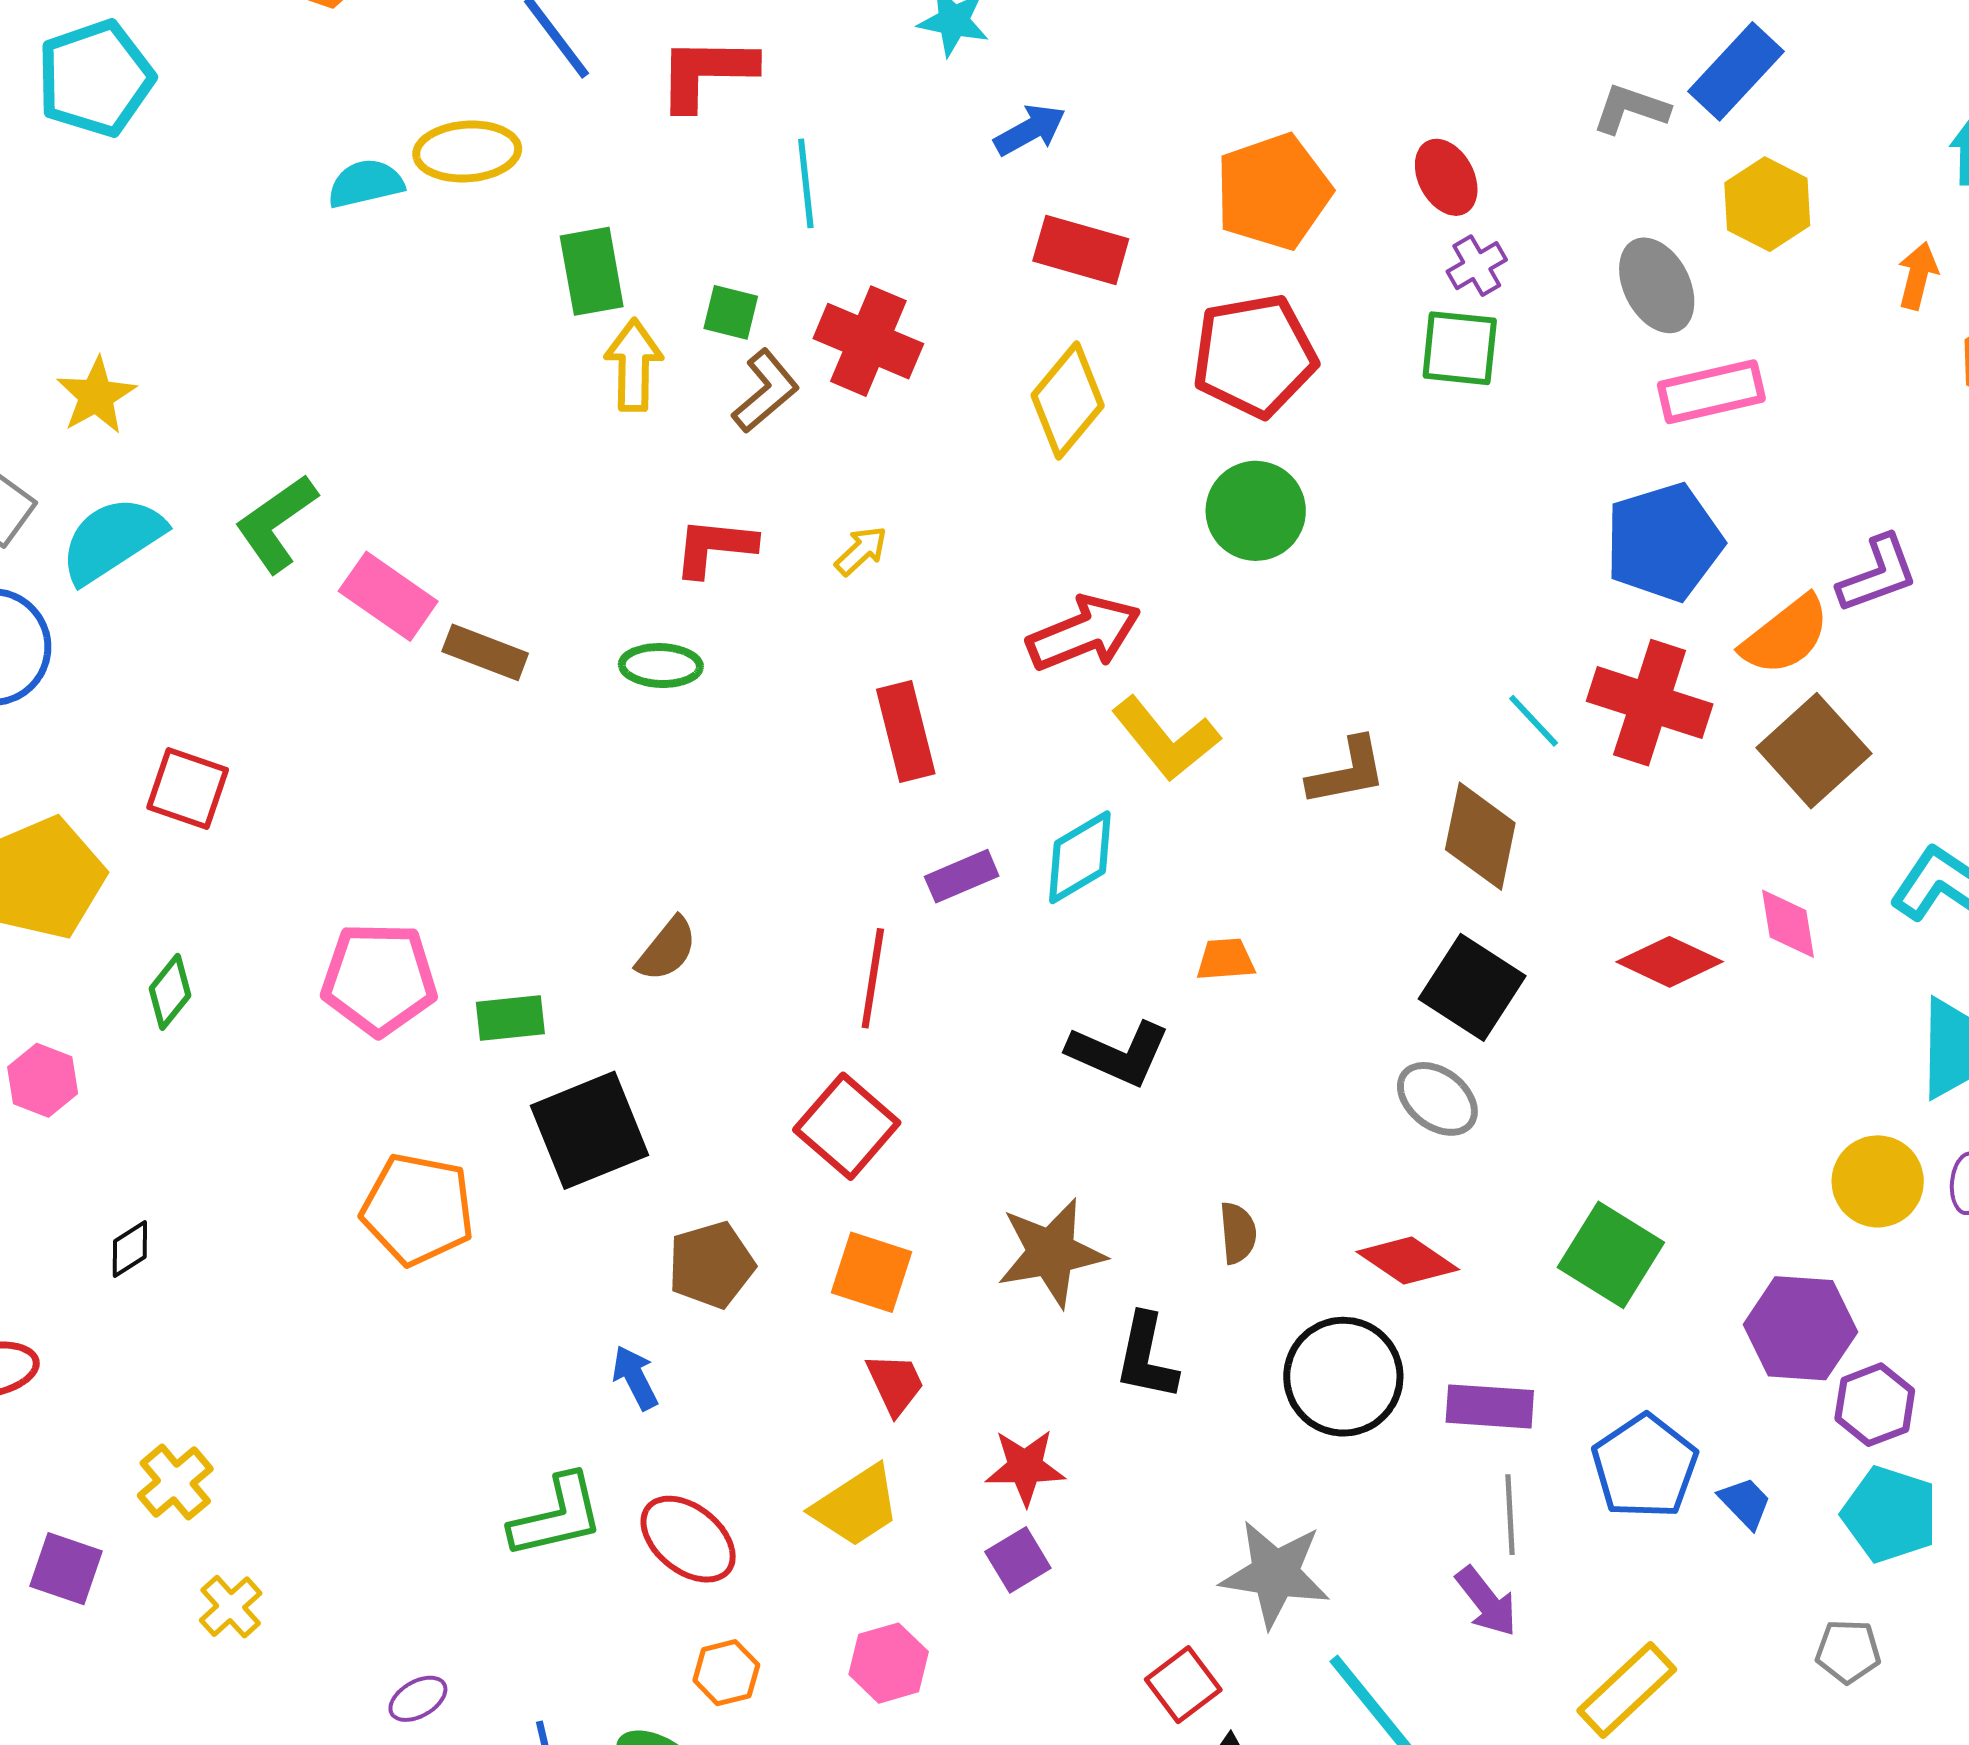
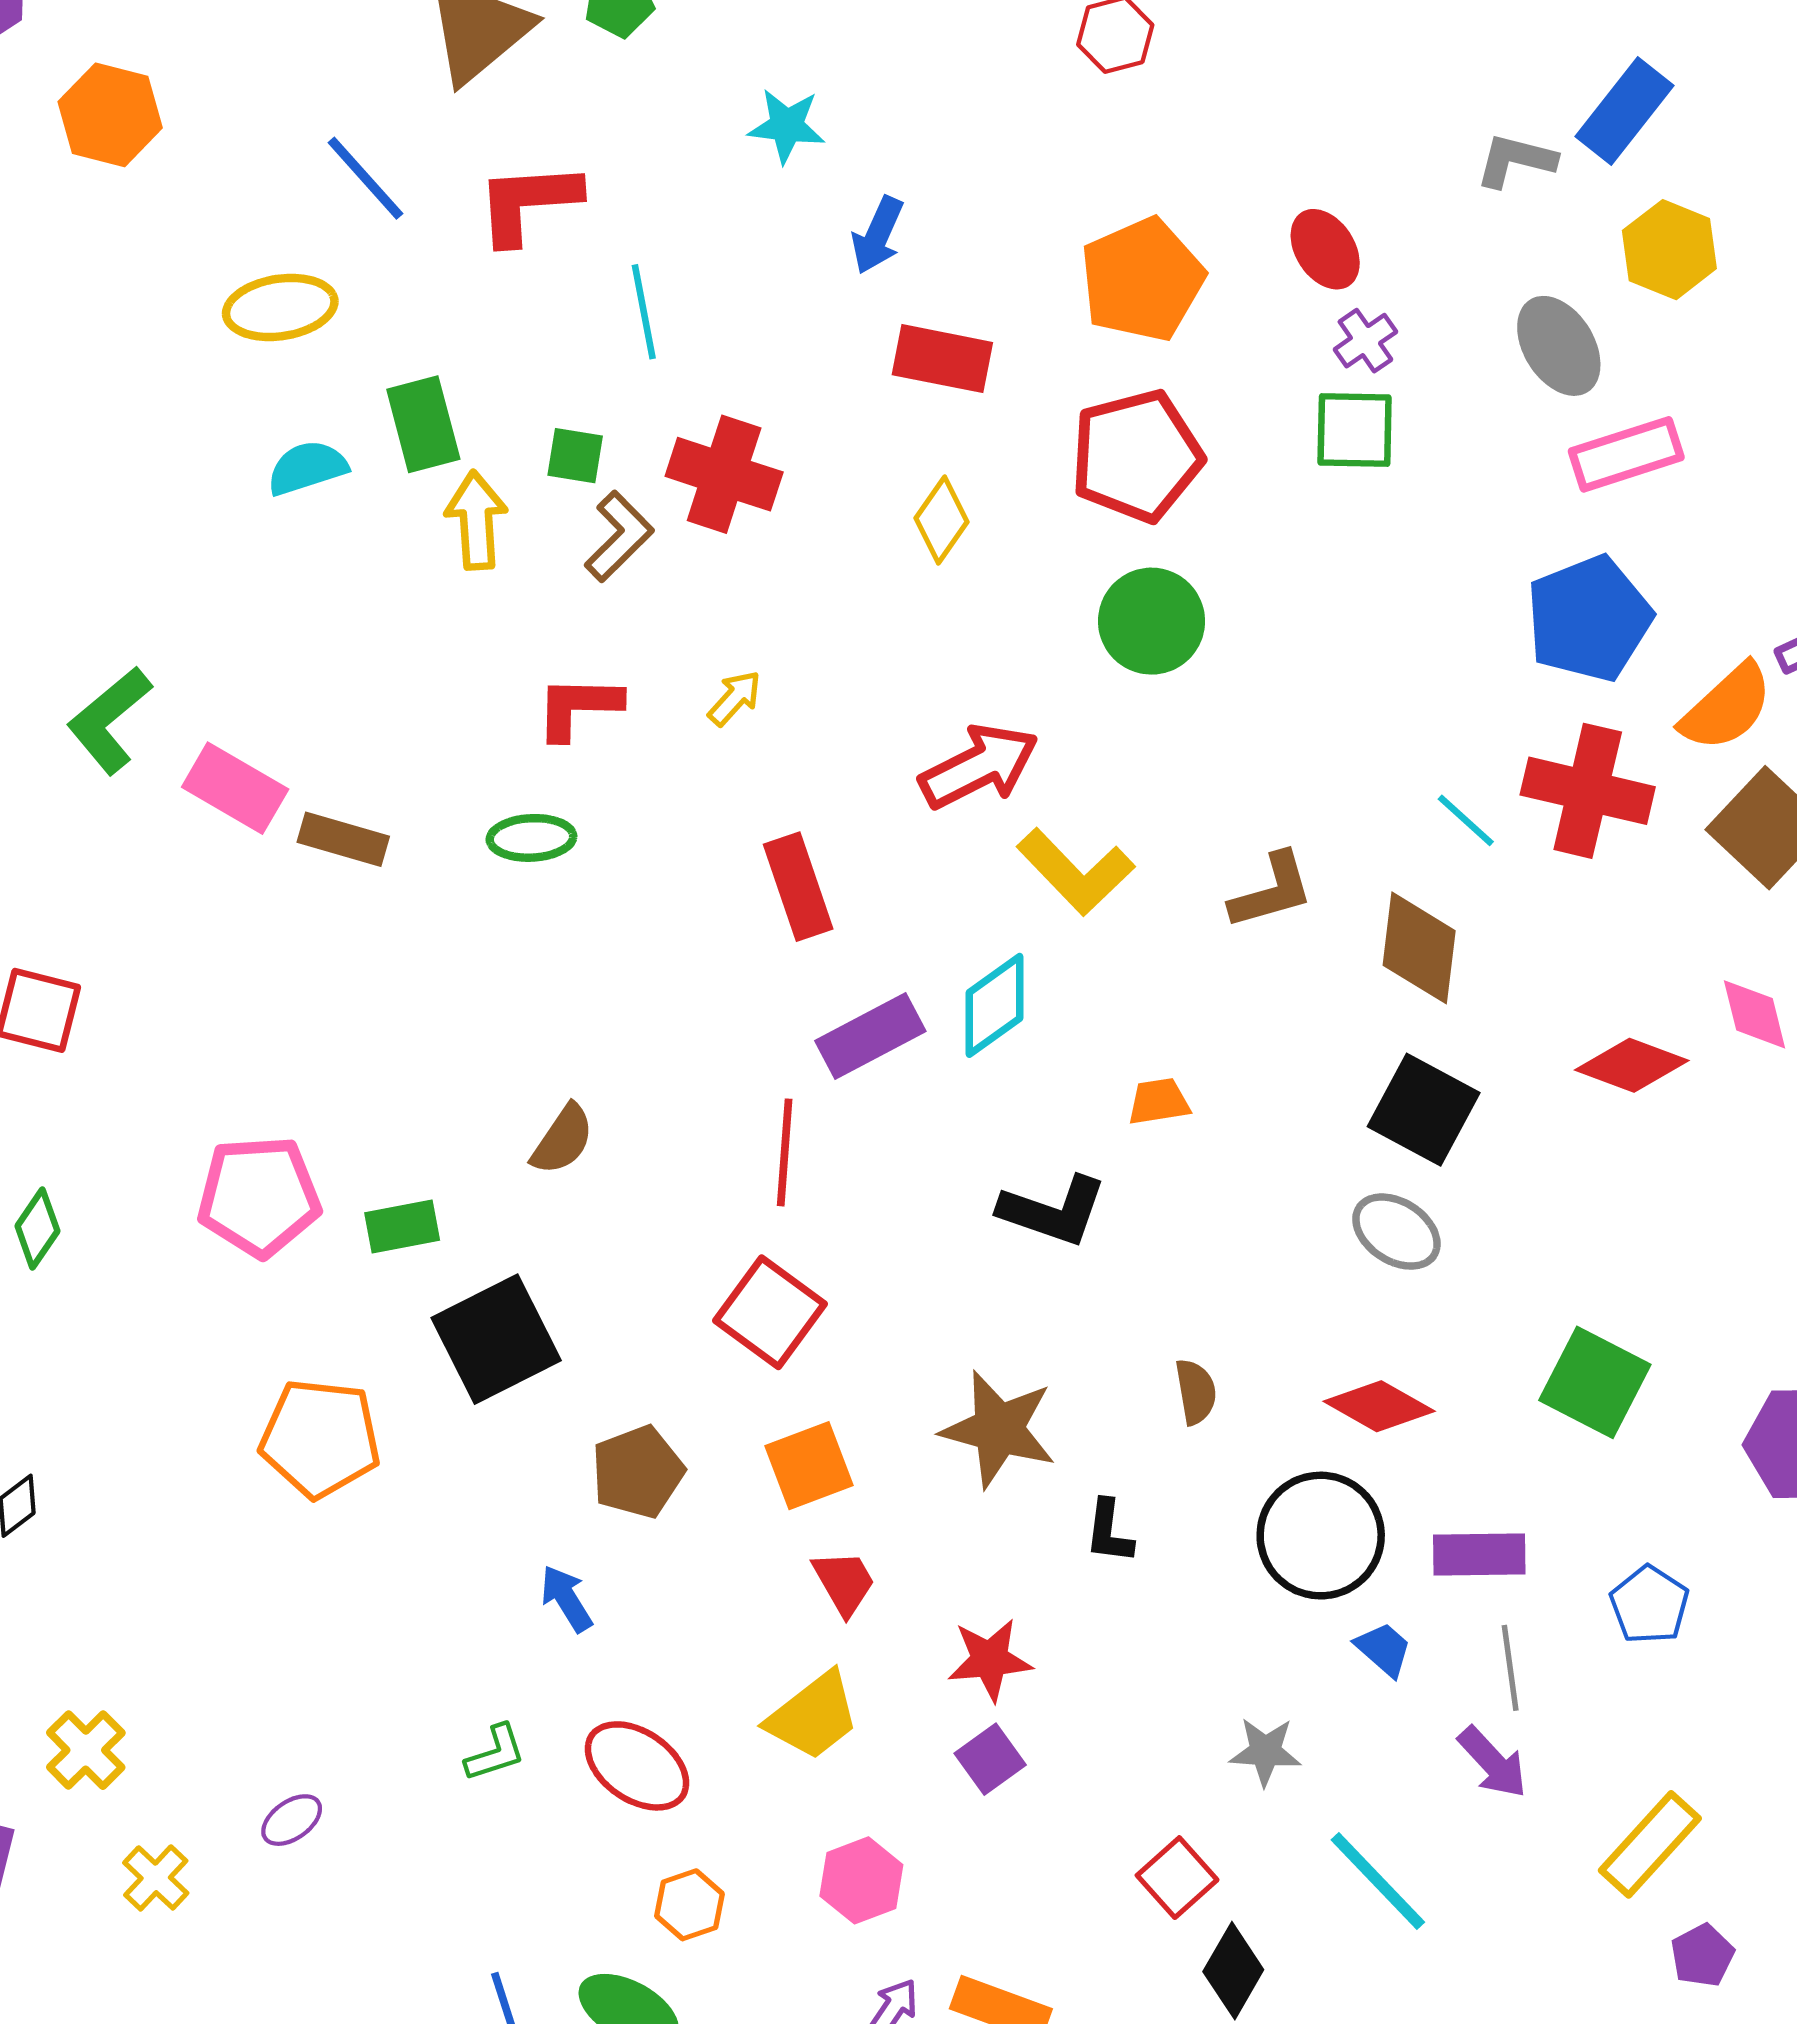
blue arrow: (1030, 130) -> (878, 235), turned 148
cyan semicircle: (366, 184) -> (307, 468), moved
yellow diamond: (1068, 400) -> (942, 520), size x0.7
purple rectangle: (962, 876) -> (870, 1036), size x1.4
brown star: (1051, 1253) -> (999, 1429), turned 30
orange square: (871, 1272) -> (809, 1466), turned -34
black L-shape: (1146, 1357) -> (1109, 1532), size x0.7
blue pentagon: (1645, 1467) -> (1649, 1605), size x0.7
blue trapezoid: (1745, 1503) -> (1384, 1649), moved
green L-shape: (557, 1516) -> (495, 1753), size x0.6
gray star: (1275, 1574) -> (1265, 1752), size x0.6
purple ellipse: (418, 1699) -> (292, 1820), moved

